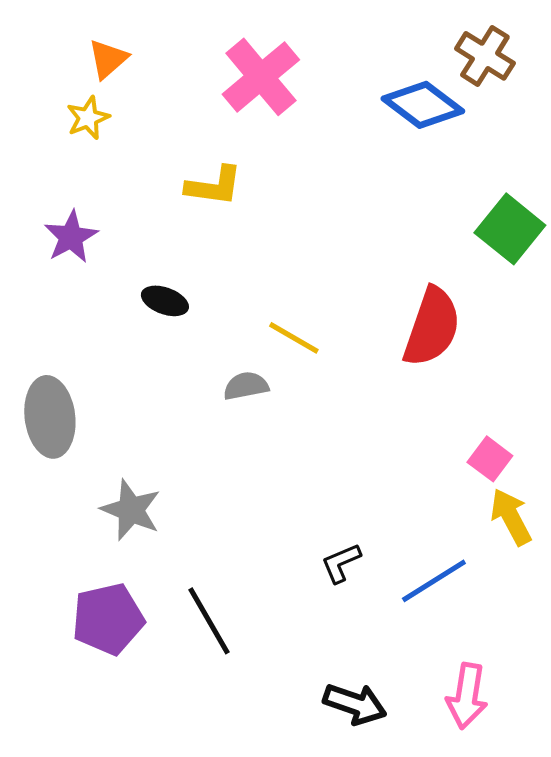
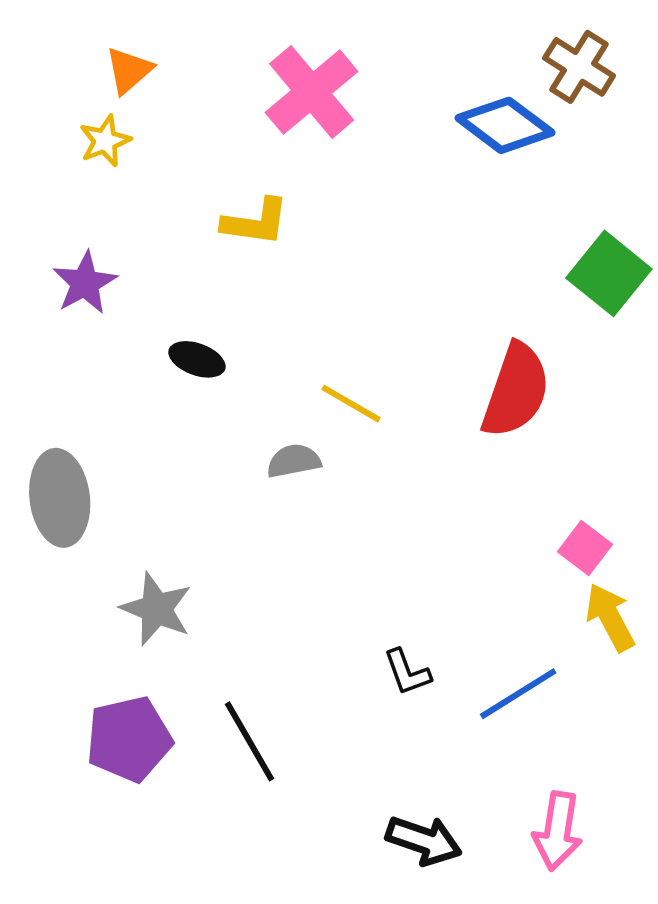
black L-shape: (341, 563) -> (407, 672), turned -87

